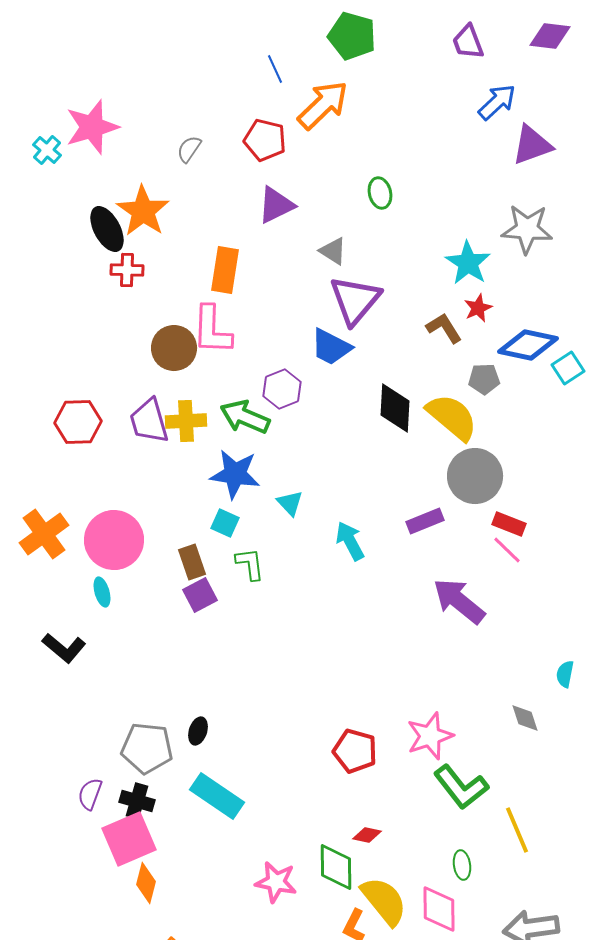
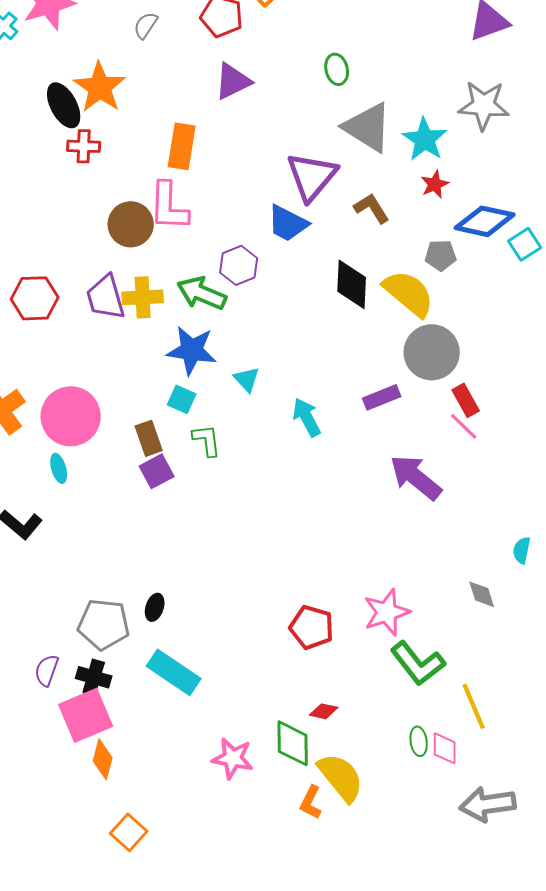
gray triangle: (333, 251) -> (368, 127), moved, size x1.8
brown L-shape: (444, 328) -> (372, 208), moved
red rectangle: (509, 524) -> (466, 400), turned 40
pink diamond: (439, 909) -> (445, 748), moved, size x0.7

